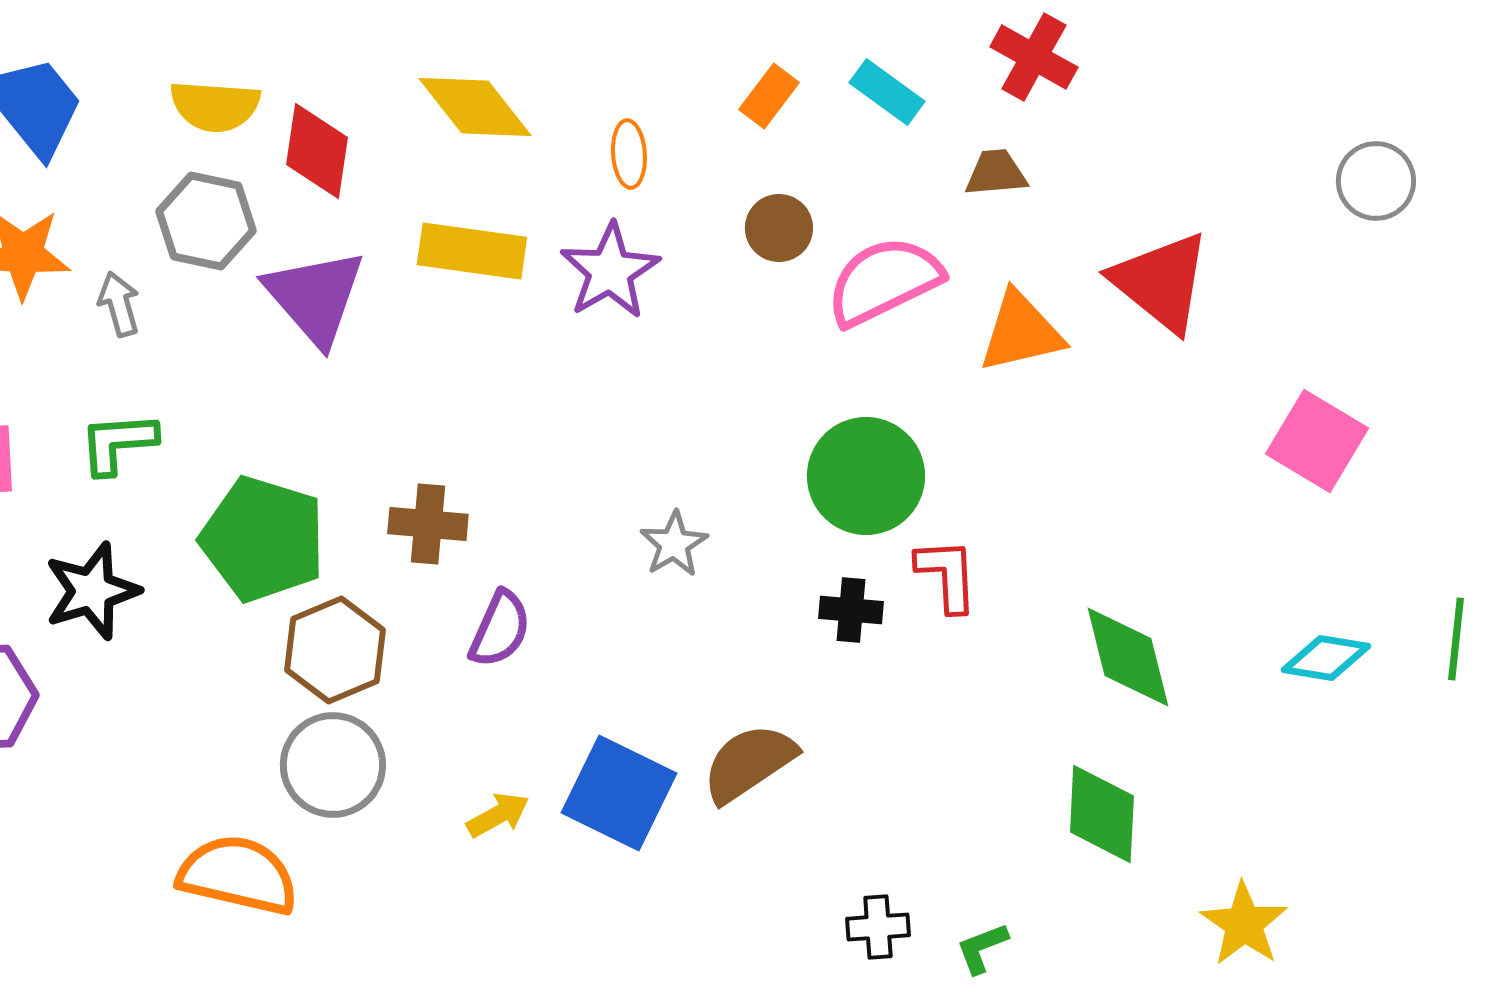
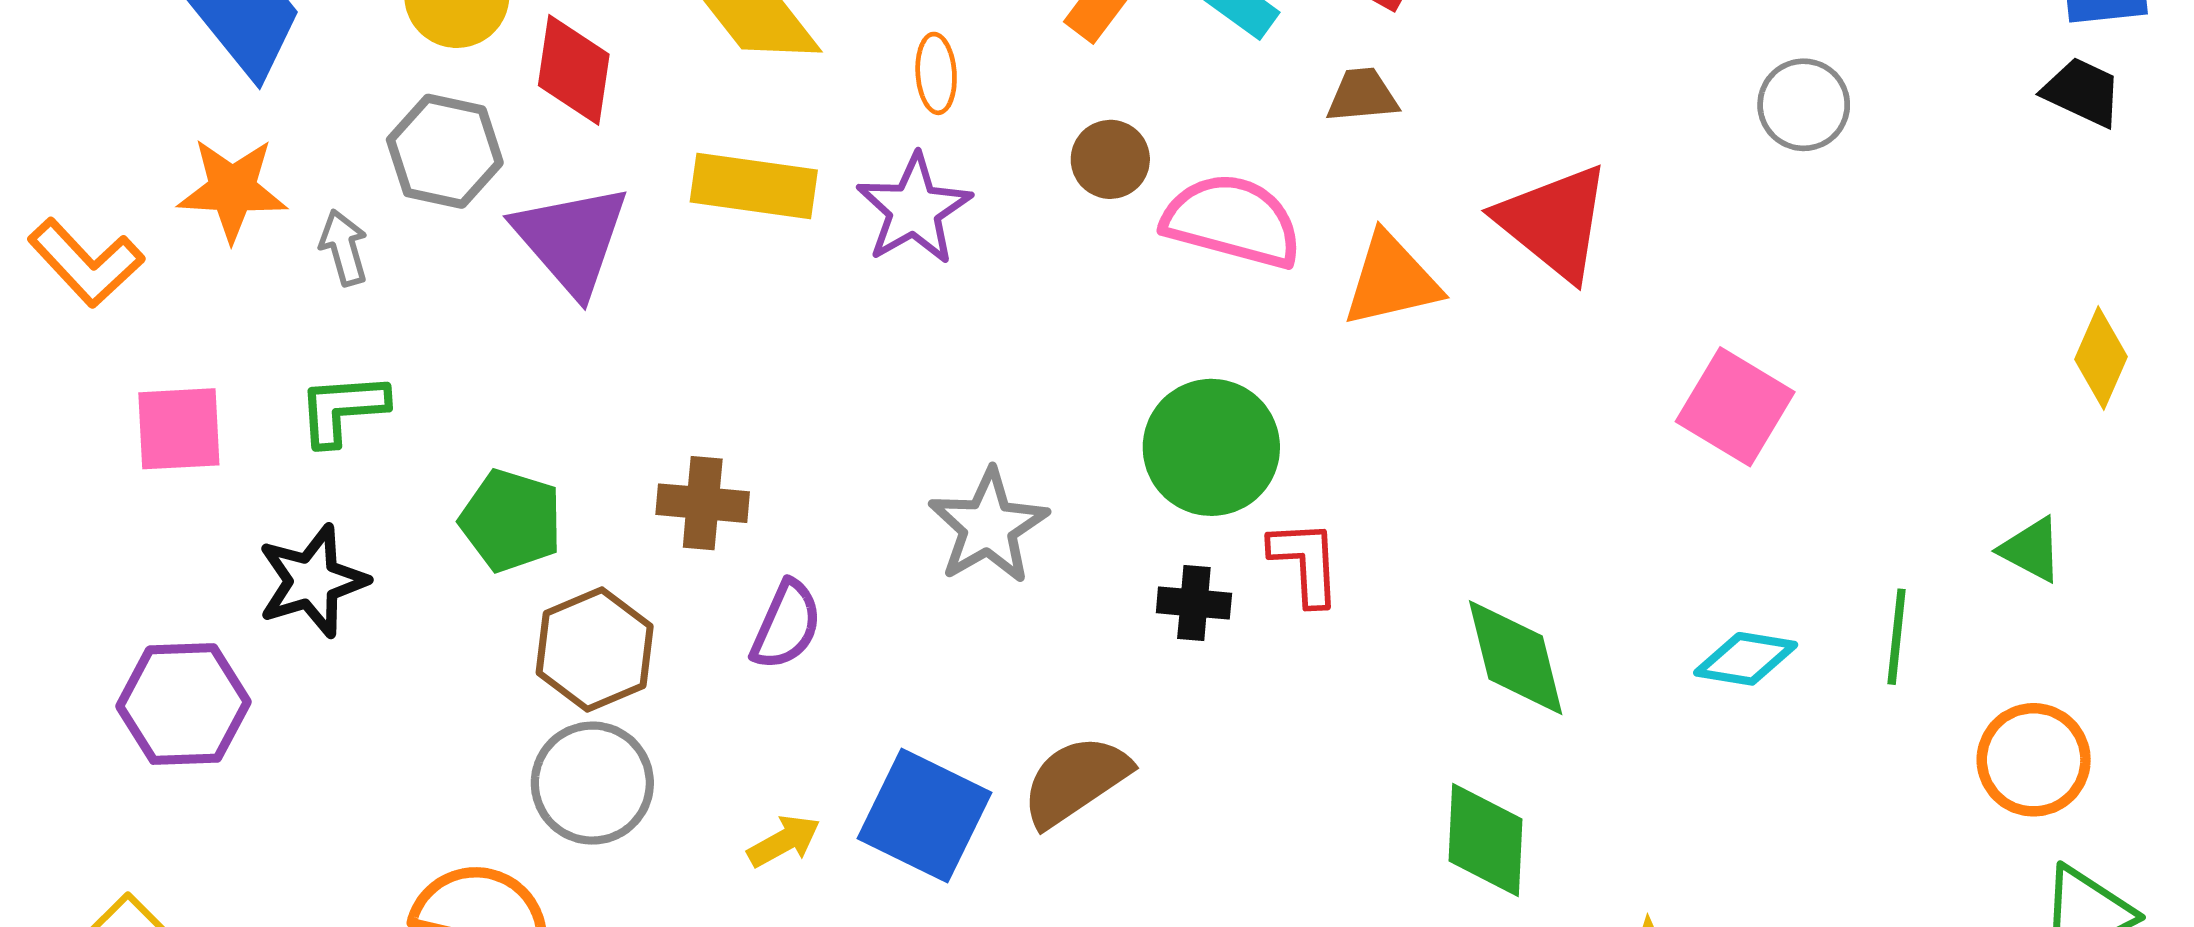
pink semicircle: (884, 281) -> (1232, 221), turned 41
green pentagon: (263, 539) -> (511, 521), size x0.7
gray star: (674, 544) -> (988, 526), size x1.5

